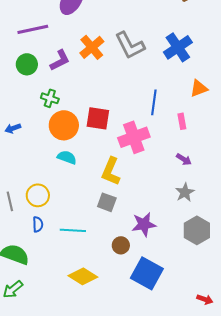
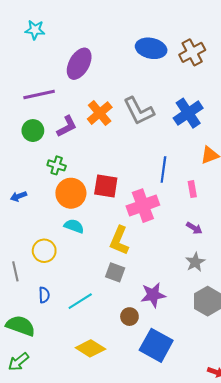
yellow circle: (38, 195) -> (44, 251), moved
cyan line: (73, 230) -> (80, 301), turned -35

